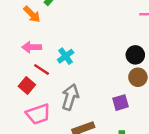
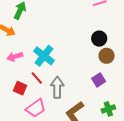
cyan cross: (66, 56) -> (44, 56), size x1.5
red line: (42, 69) -> (37, 78), moved, turned 32

